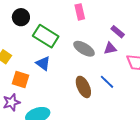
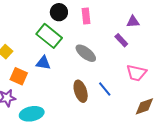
black circle: (21, 17) -> (59, 12), moved
purple triangle: (110, 48) -> (133, 22), moved
blue triangle: (43, 63) -> (43, 63), turned -35

